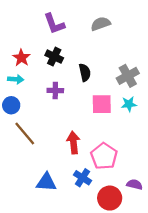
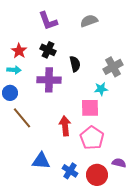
purple cross: (55, 91) -> (49, 80), size x1.6
pink square: (102, 104) -> (90, 108), moved
cyan star: (129, 104) -> (101, 89), moved
blue cross: (82, 178) -> (70, 171), moved

